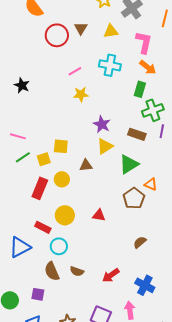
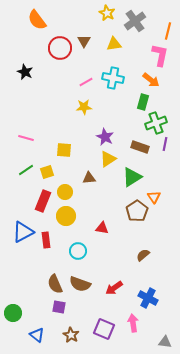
pink L-shape: (144, 42) -> (160, 55), moved
pink line: (75, 71) -> (86, 82), moved
black star: (22, 85) -> (25, 72), moved
pink line: (18, 136) -> (26, 138), moved
yellow square: (61, 146) -> (64, 150), moved
orange triangle: (151, 184) -> (154, 197), turned 32
yellow circle: (65, 215) -> (66, 216), moved
red rectangle: (43, 227) -> (46, 240), turned 56
cyan circle: (59, 246) -> (78, 251), moved
blue triangle: (20, 247) -> (23, 232), moved
brown semicircle: (77, 271) -> (80, 284), size x1.5
purple square: (38, 294) -> (59, 307), moved

